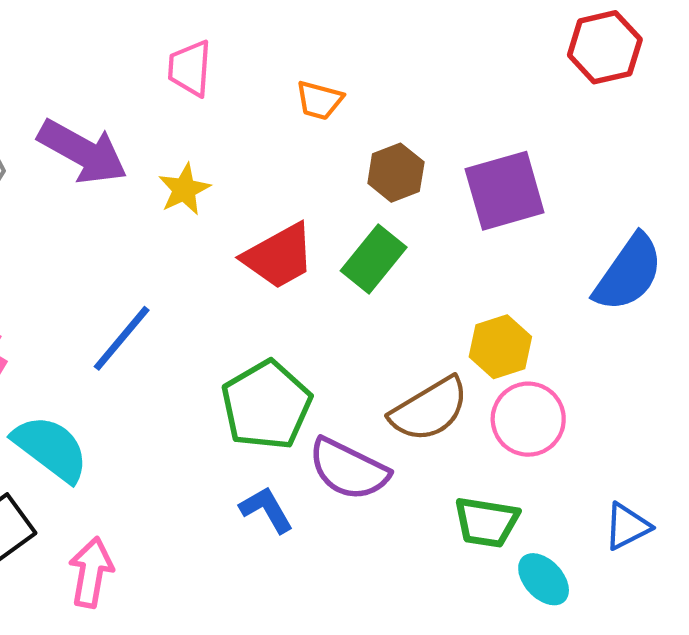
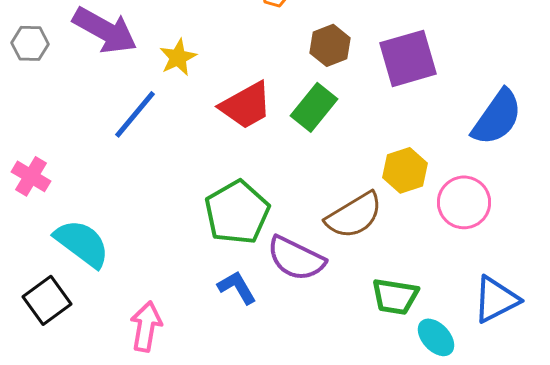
blue line: (122, 338) -> (135, 114), moved
pink circle: (528, 419) -> (464, 202), moved
blue triangle: (627, 526) -> (496, 299), size x1.4
pink arrow: (91, 572) -> (146, 326), moved

